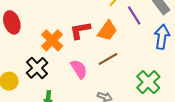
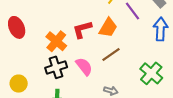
black cross: (37, 68) -> (56, 67), moved, turned 30

